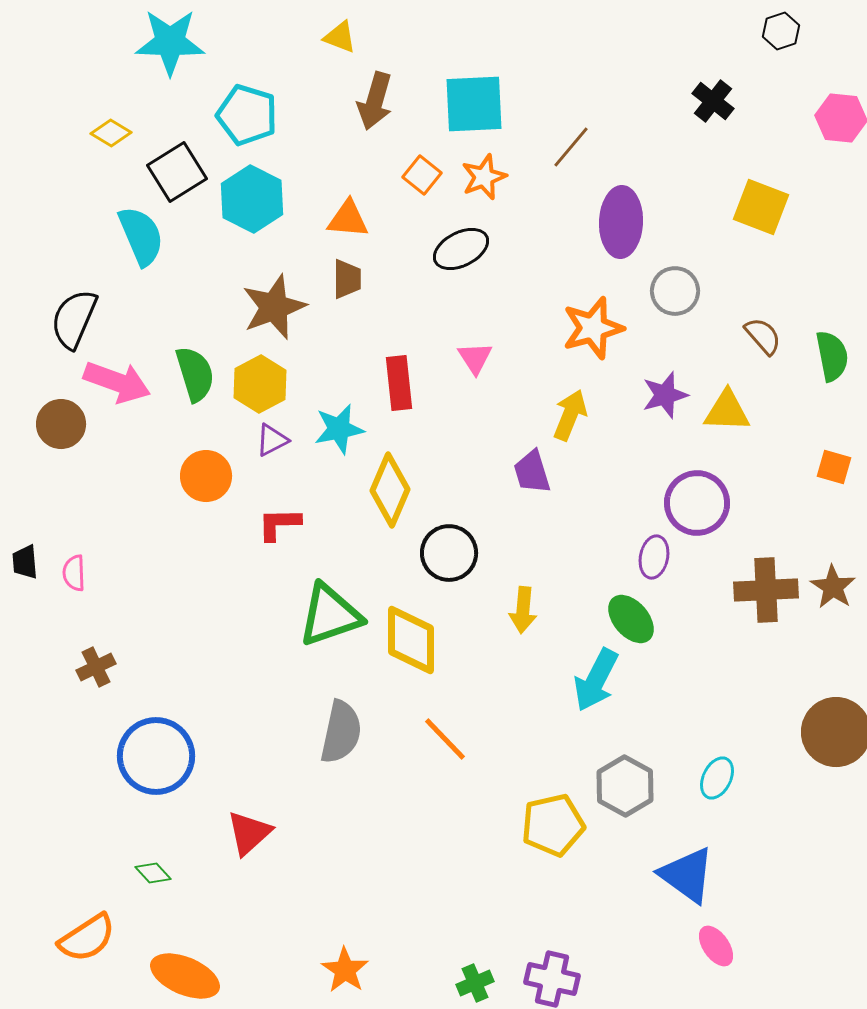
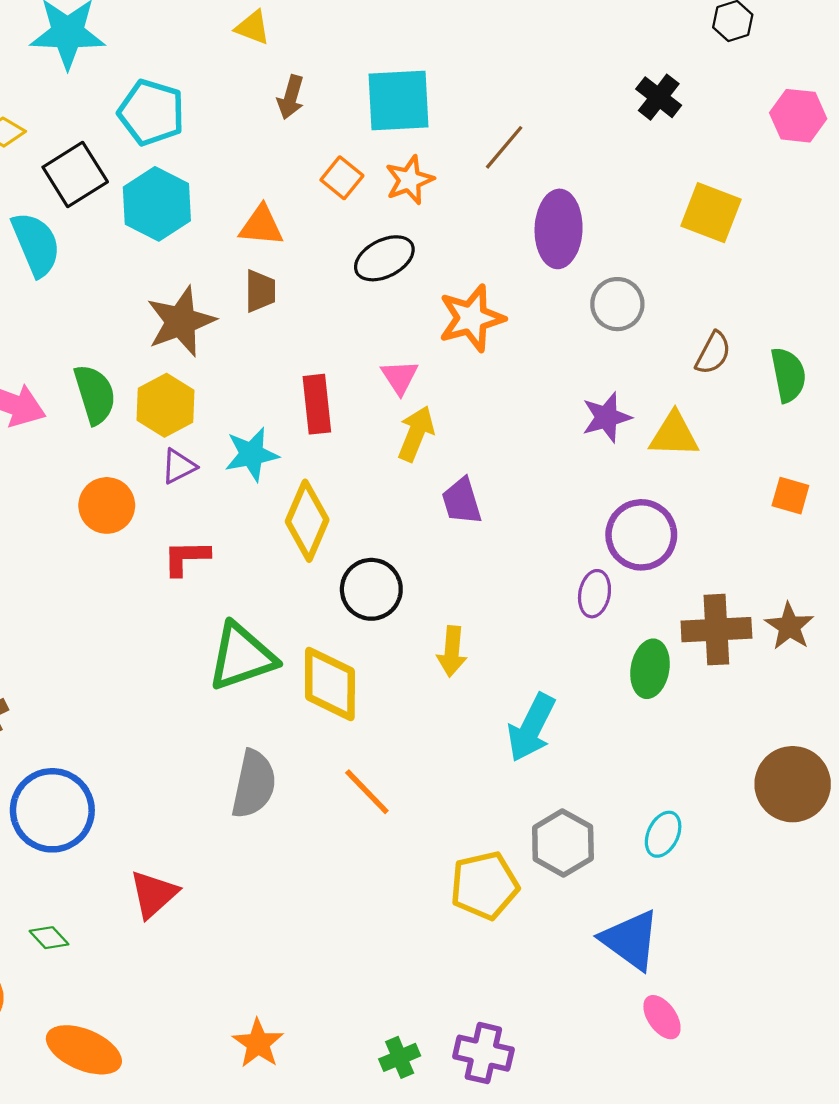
brown arrow: (375, 101) -> (291, 97), size x0.7
orange star: (593, 328) -> (471, 318), moved
brown semicircle: (763, 336) -> (713, 353), turned 69
yellow arrow: (570, 415) -> (416, 434), moved
green ellipse: (631, 619) -> (650, 669), moved, turned 51

